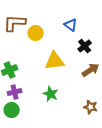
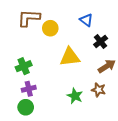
green star: (51, 94) -> (75, 96), moved
brown star: (91, 107) -> (99, 90), moved

